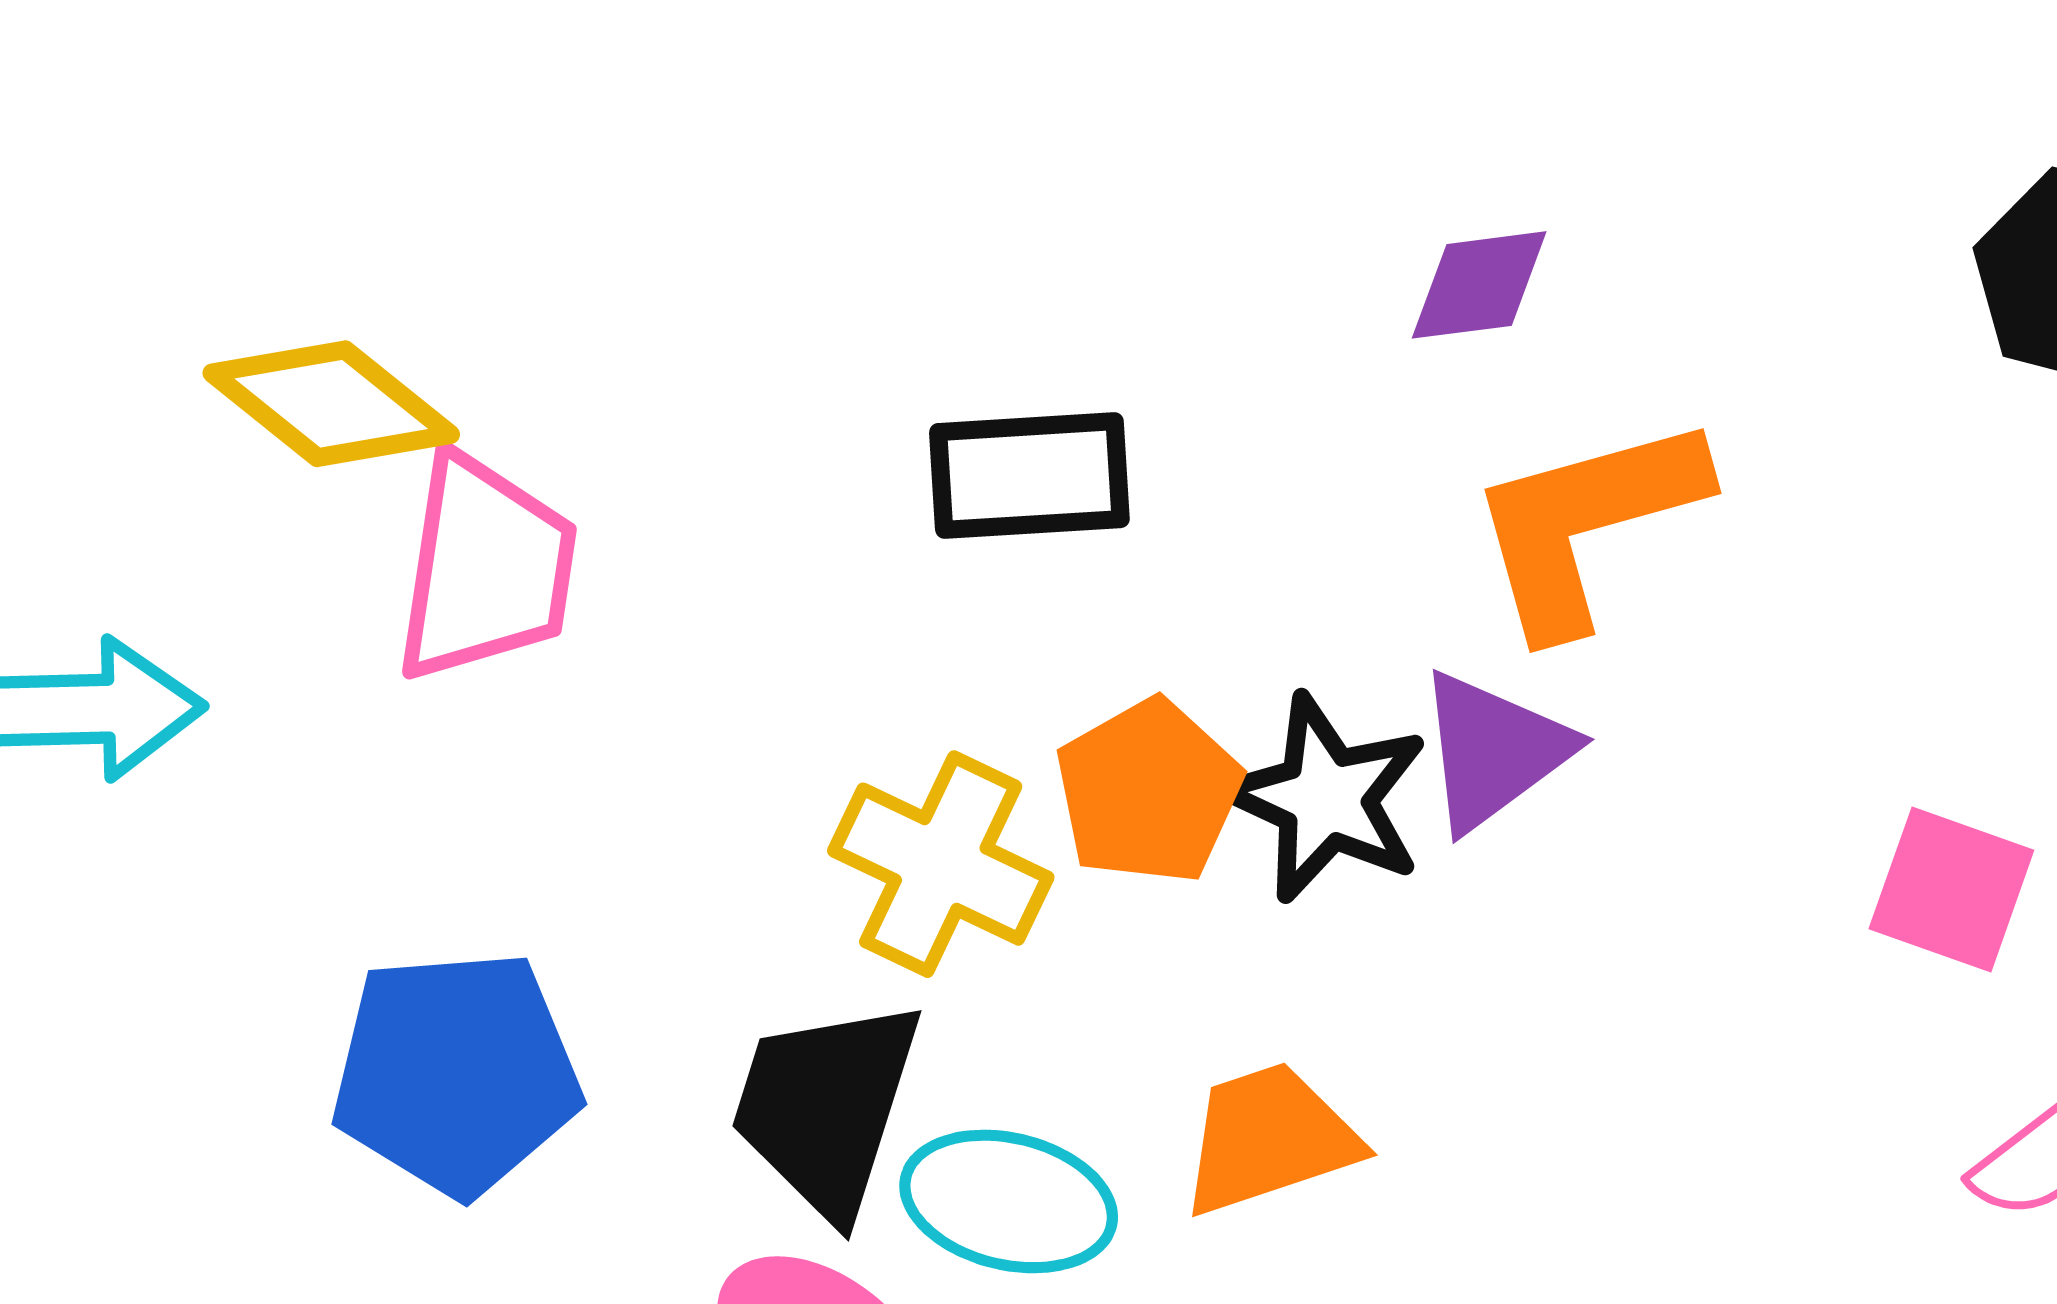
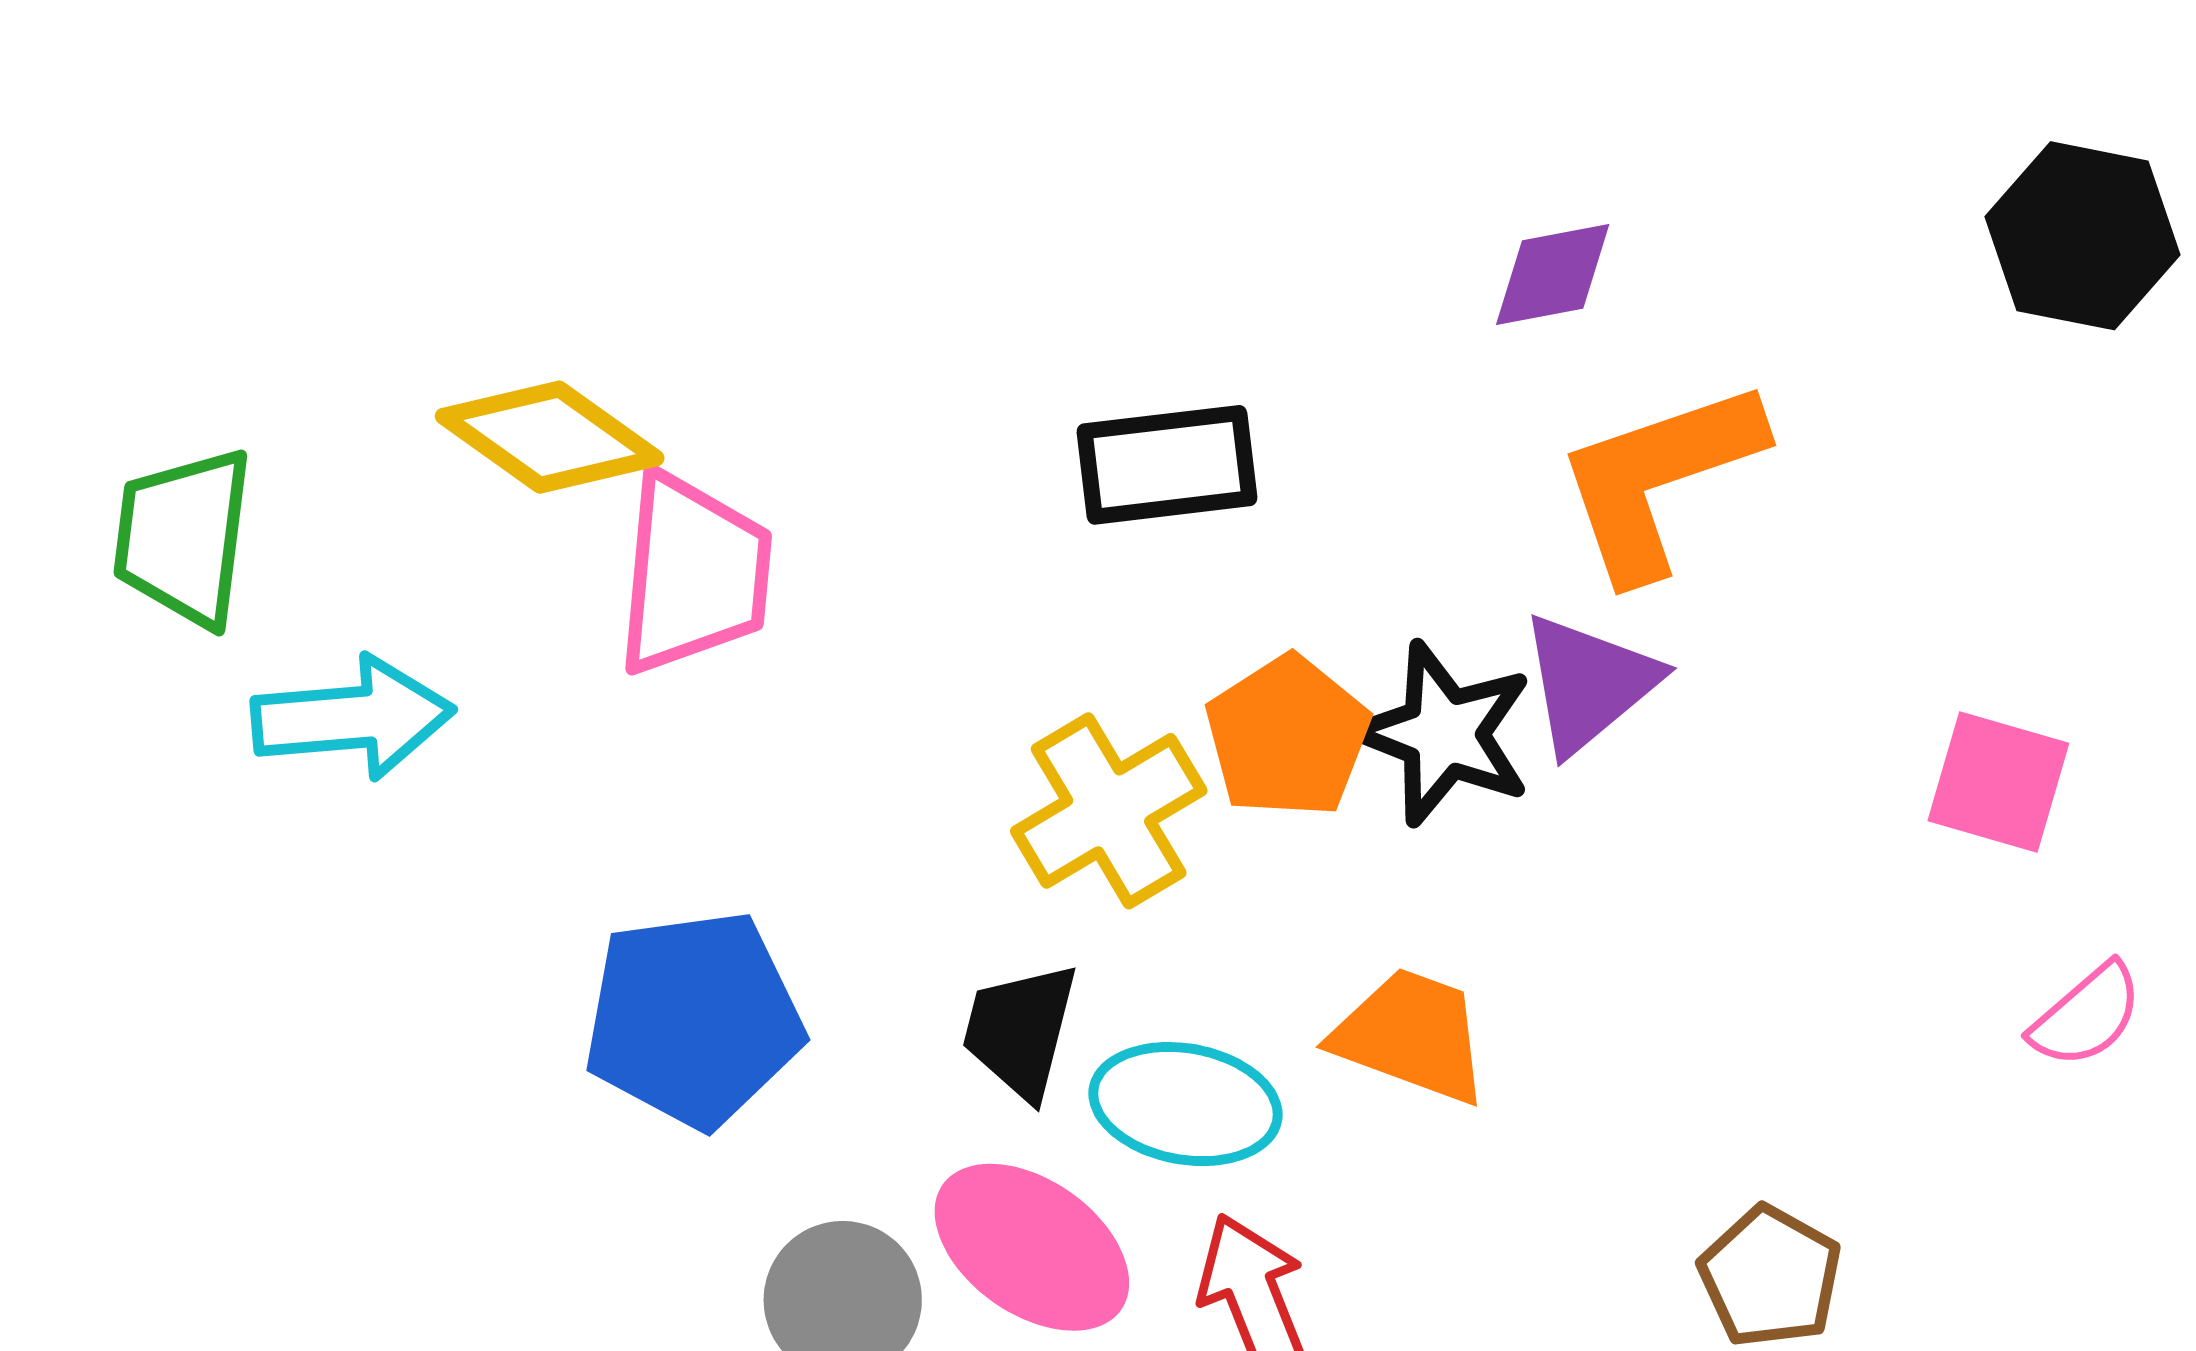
yellow cross: (941, 864) -> (1109, 811), turned 37
black trapezoid: (826, 1107) -> (1020, 1031), size x0.7
orange trapezoid: (1269, 1139) -> (1411, 1036), turned 42

